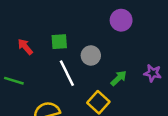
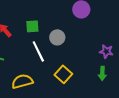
green arrow: (119, 78) -> (102, 73), moved, turned 136

